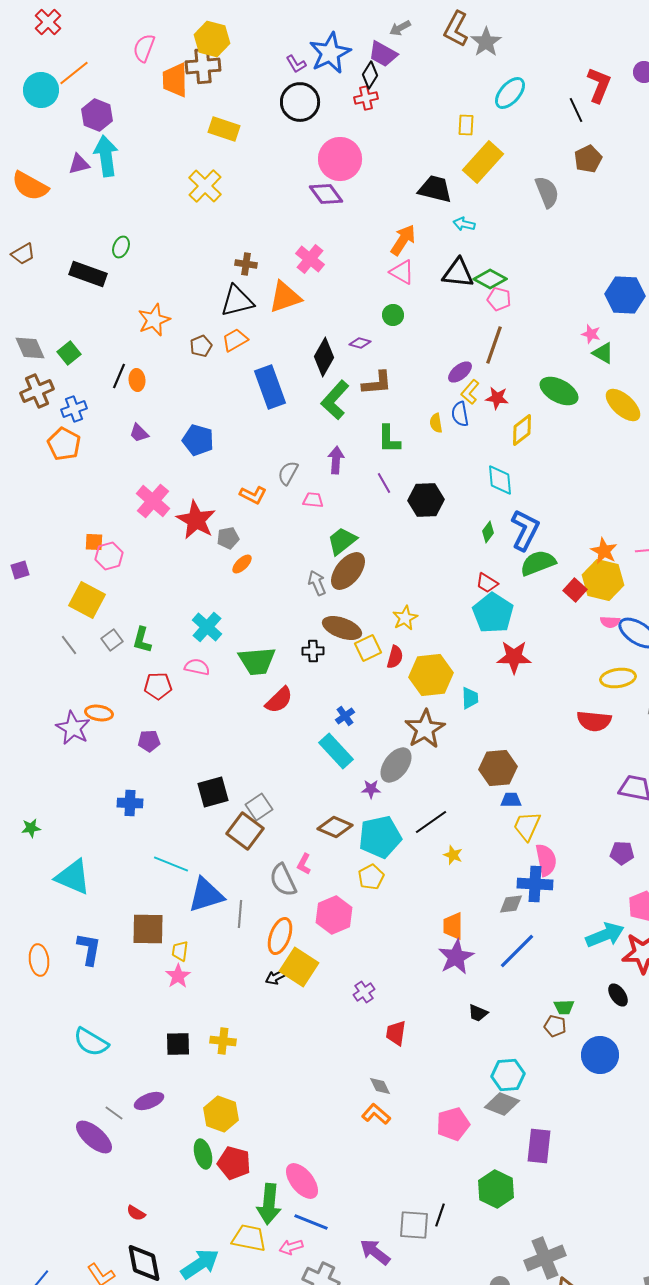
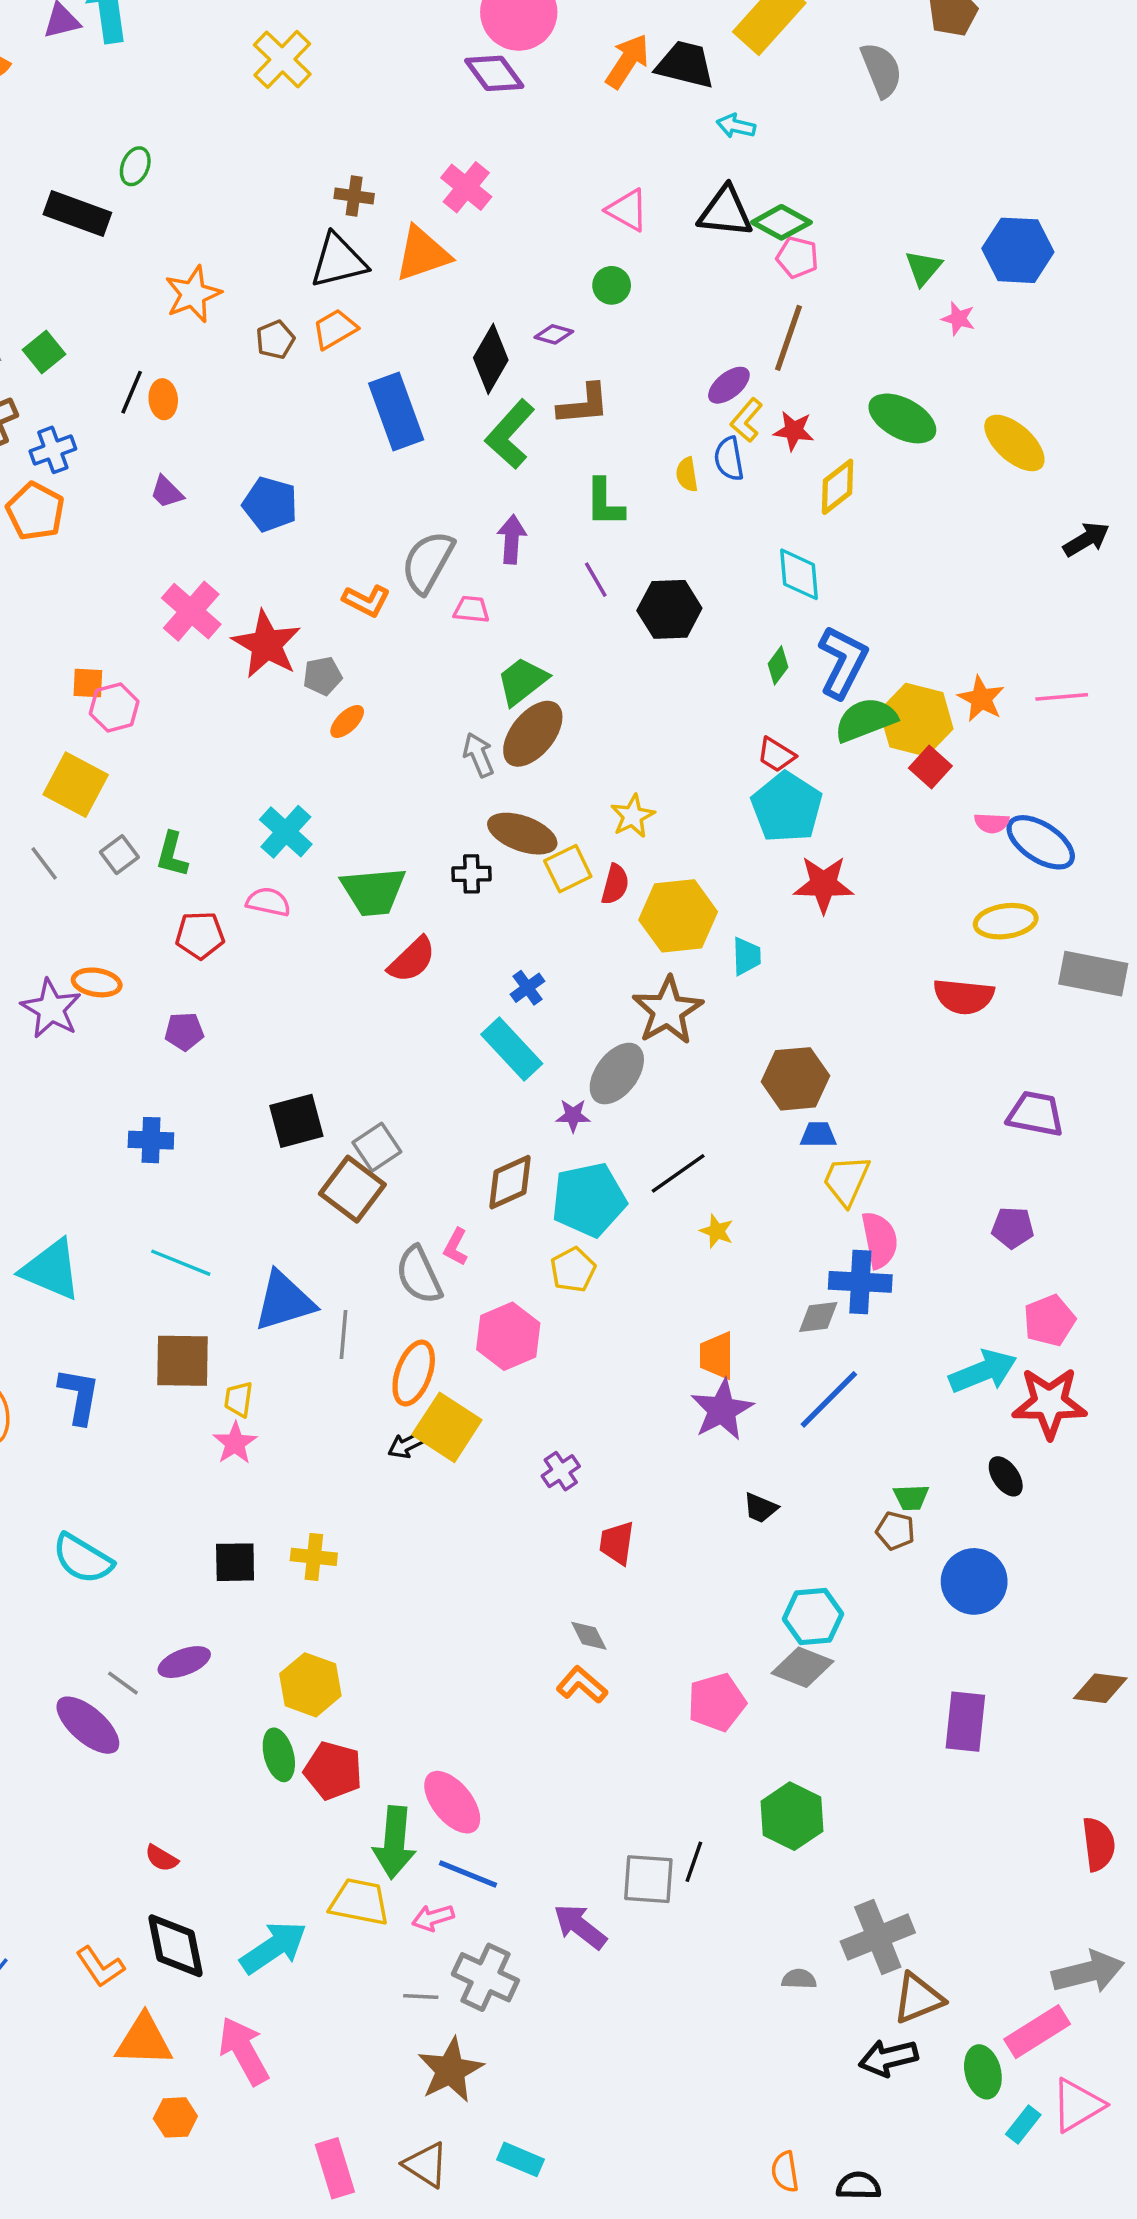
orange arrow: (403, 240) -> (627, 61), moved
green triangle: (603, 353) -> (923, 268), moved, turned 40
gray semicircle: (288, 473) -> (428, 562), size x1.5
yellow hexagon: (603, 580) -> (916, 720), moved
brown diamond: (335, 827) -> (510, 1182), turned -48
cyan line: (171, 864) -> (181, 1263), moved
purple rectangle: (539, 1146) -> (965, 1722), moved

